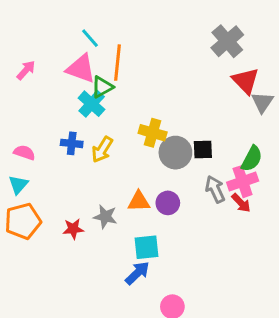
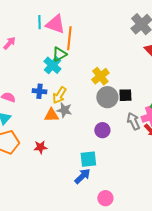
cyan line: (90, 38) -> (39, 22), moved, turned 40
pink triangle: (81, 69) -> (55, 24), moved
yellow cross: (153, 133) -> (100, 76), moved, turned 36
orange triangle: (139, 201) -> (51, 115), moved
gray star: (105, 217) -> (64, 110), moved

